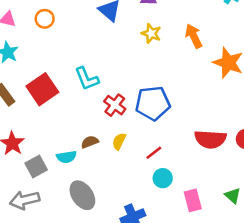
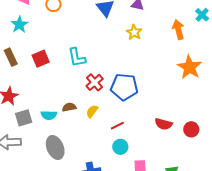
orange arrow: (194, 36) -> (178, 30), moved
red square: (42, 89) -> (41, 59), size x0.7
red semicircle: (210, 139) -> (164, 124), size x0.7

